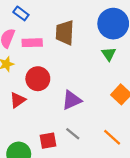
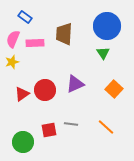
red circle: (38, 79) -> (45, 90), moved
purple triangle: (72, 100) -> (75, 84), moved
gray line: (73, 134) -> (71, 124), turned -32

